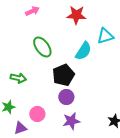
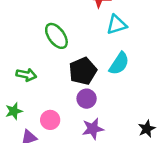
cyan triangle: (105, 36) -> (117, 25), moved
cyan semicircle: (83, 51) -> (119, 63), moved

